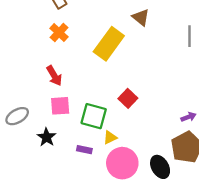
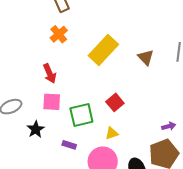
brown triangle: (141, 17) -> (146, 57), moved
green square: (94, 116) -> (81, 115), turned -35
yellow triangle: (110, 137) -> (112, 133), moved

